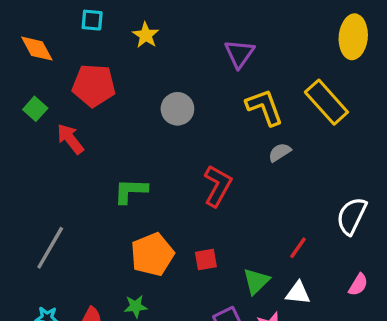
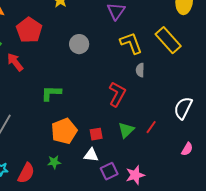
red pentagon: (94, 85) -> (29, 30), turned 30
gray semicircle: (280, 152) -> (140, 70), turned -56
red L-shape: (218, 186) -> (117, 94), moved
green triangle: (256, 281) -> (126, 130), moved
white triangle: (298, 293) -> (91, 155), moved

